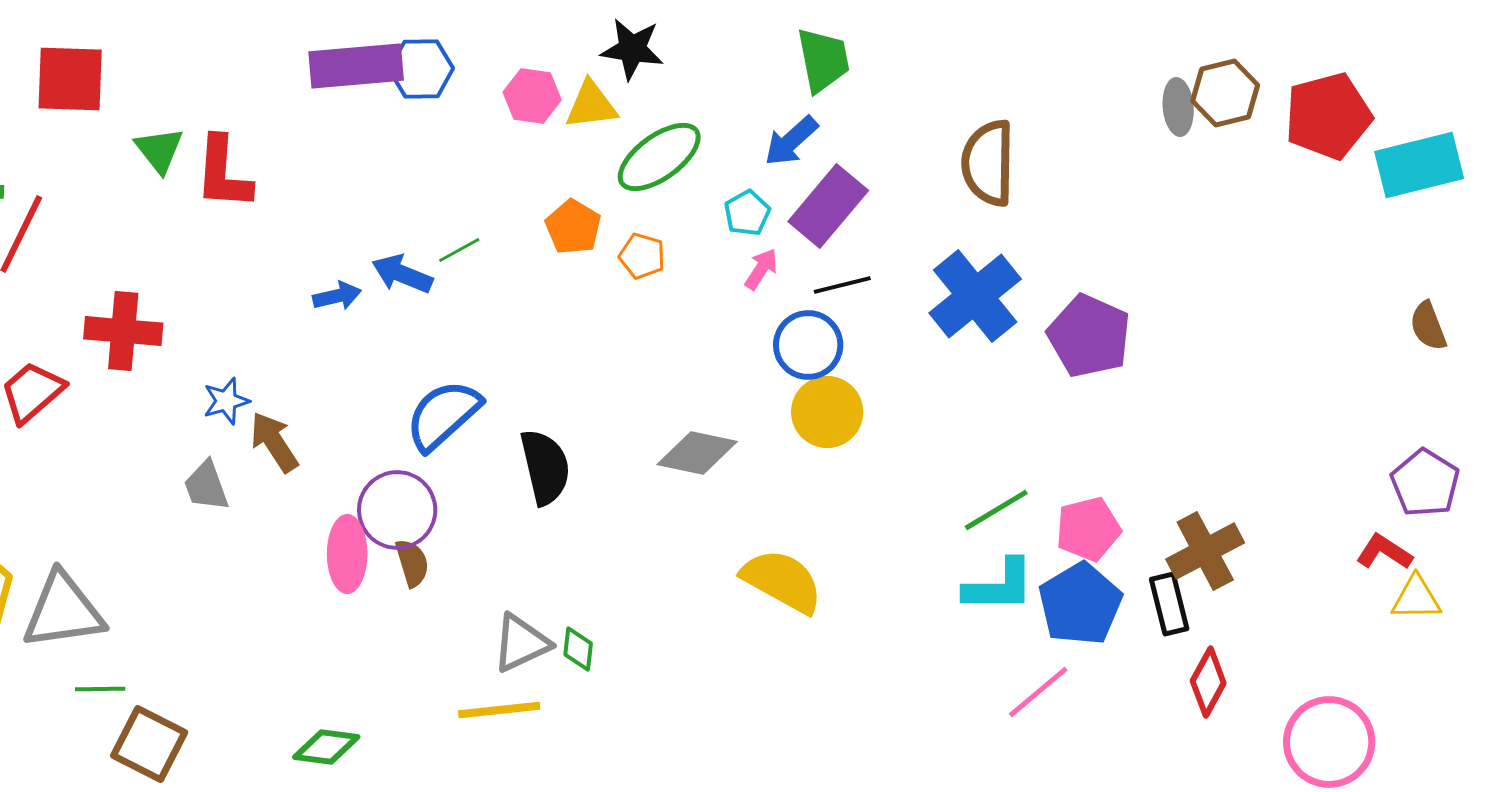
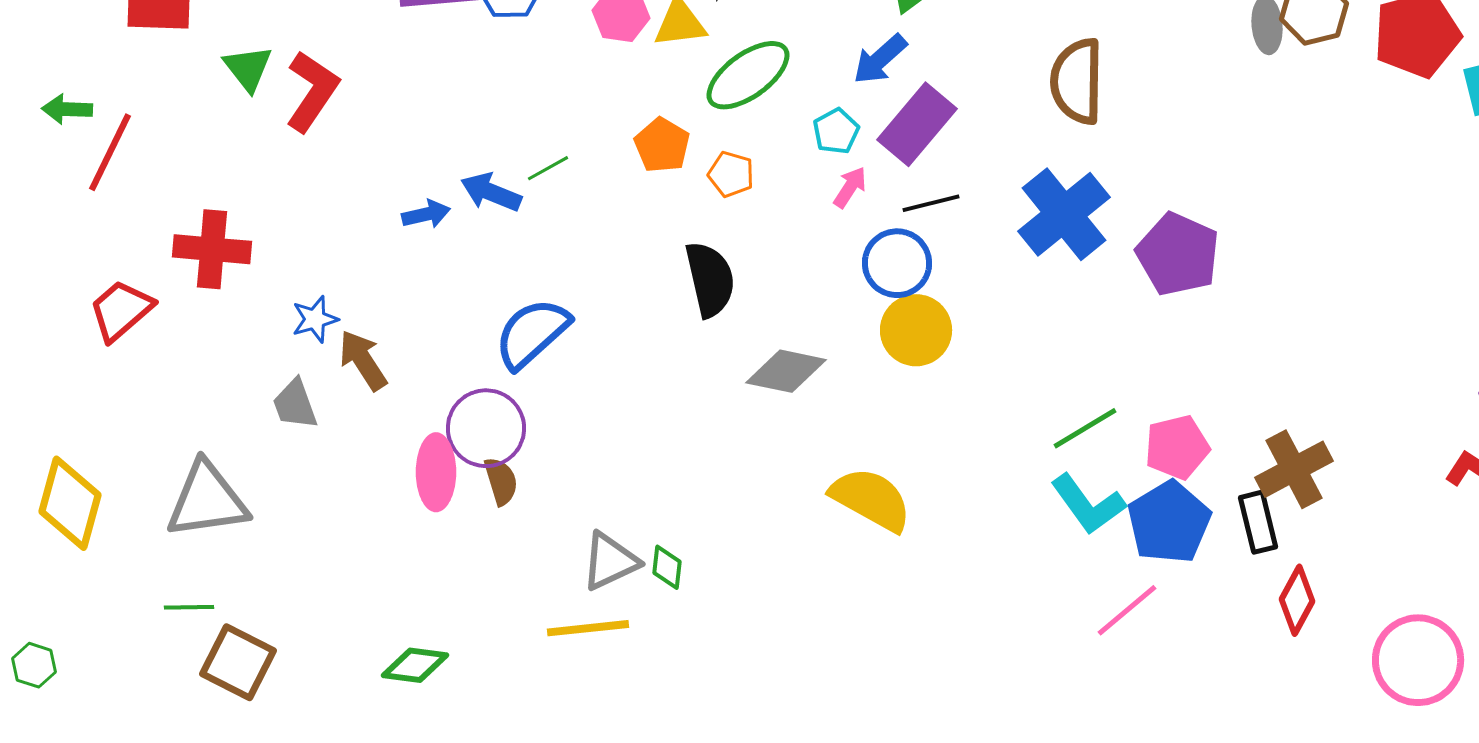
red L-shape: (223, 173) -> (312, 91), turned -150
black semicircle: (545, 467) -> (710, 279), moved
cyan L-shape: (999, 586) -> (1088, 504), turned 54
gray triangle: (63, 611) -> (207, 500), moved

